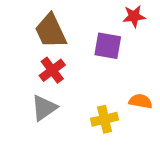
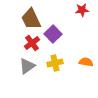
purple square: (108, 46) -> (53, 34), moved, turned 36
yellow cross: (105, 119) -> (55, 63), moved

